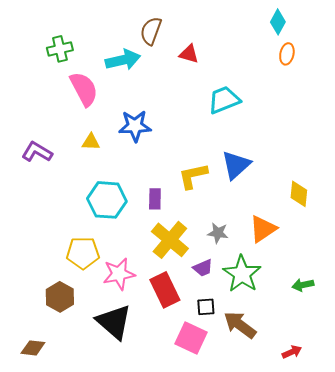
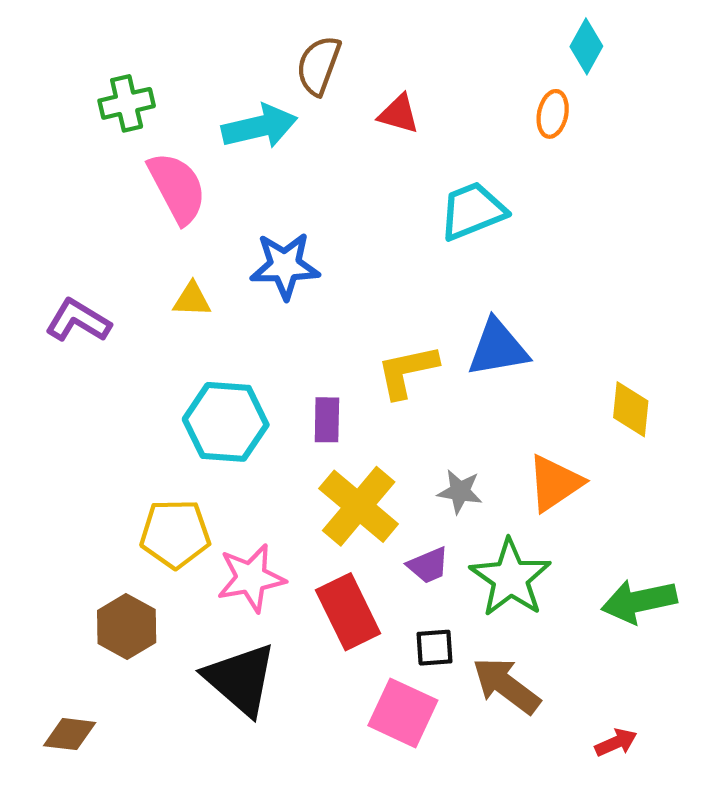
orange ellipse: (287, 54) -> (553, 114), moved
blue triangle: (236, 165) -> (498, 348), turned 32
green arrow: (303, 285) -> (639, 601), size x1.6

